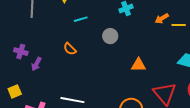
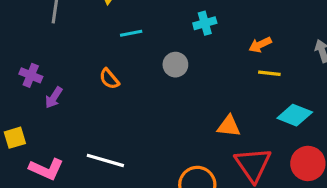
yellow line: (179, 25) -> (269, 73), moved
orange triangle: (138, 65) -> (229, 126), moved

